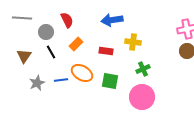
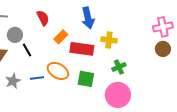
blue arrow: (112, 20) -> (88, 18), turned -95
gray circle: (46, 32) -> (15, 35), moved
orange rectangle: (76, 44) -> (61, 37), moved
red rectangle: (106, 51) -> (82, 49), size x1.6

